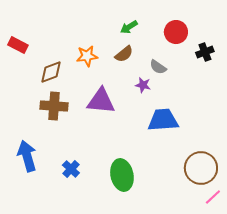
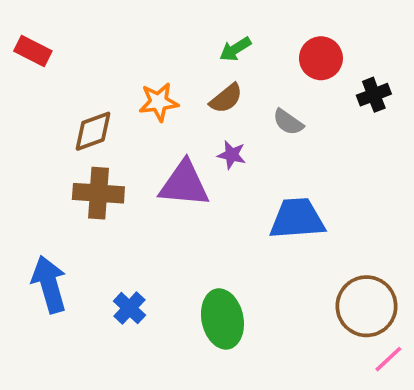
red rectangle: (18, 45) -> (33, 51), moved
purple star: (143, 85) -> (232, 155), moved

